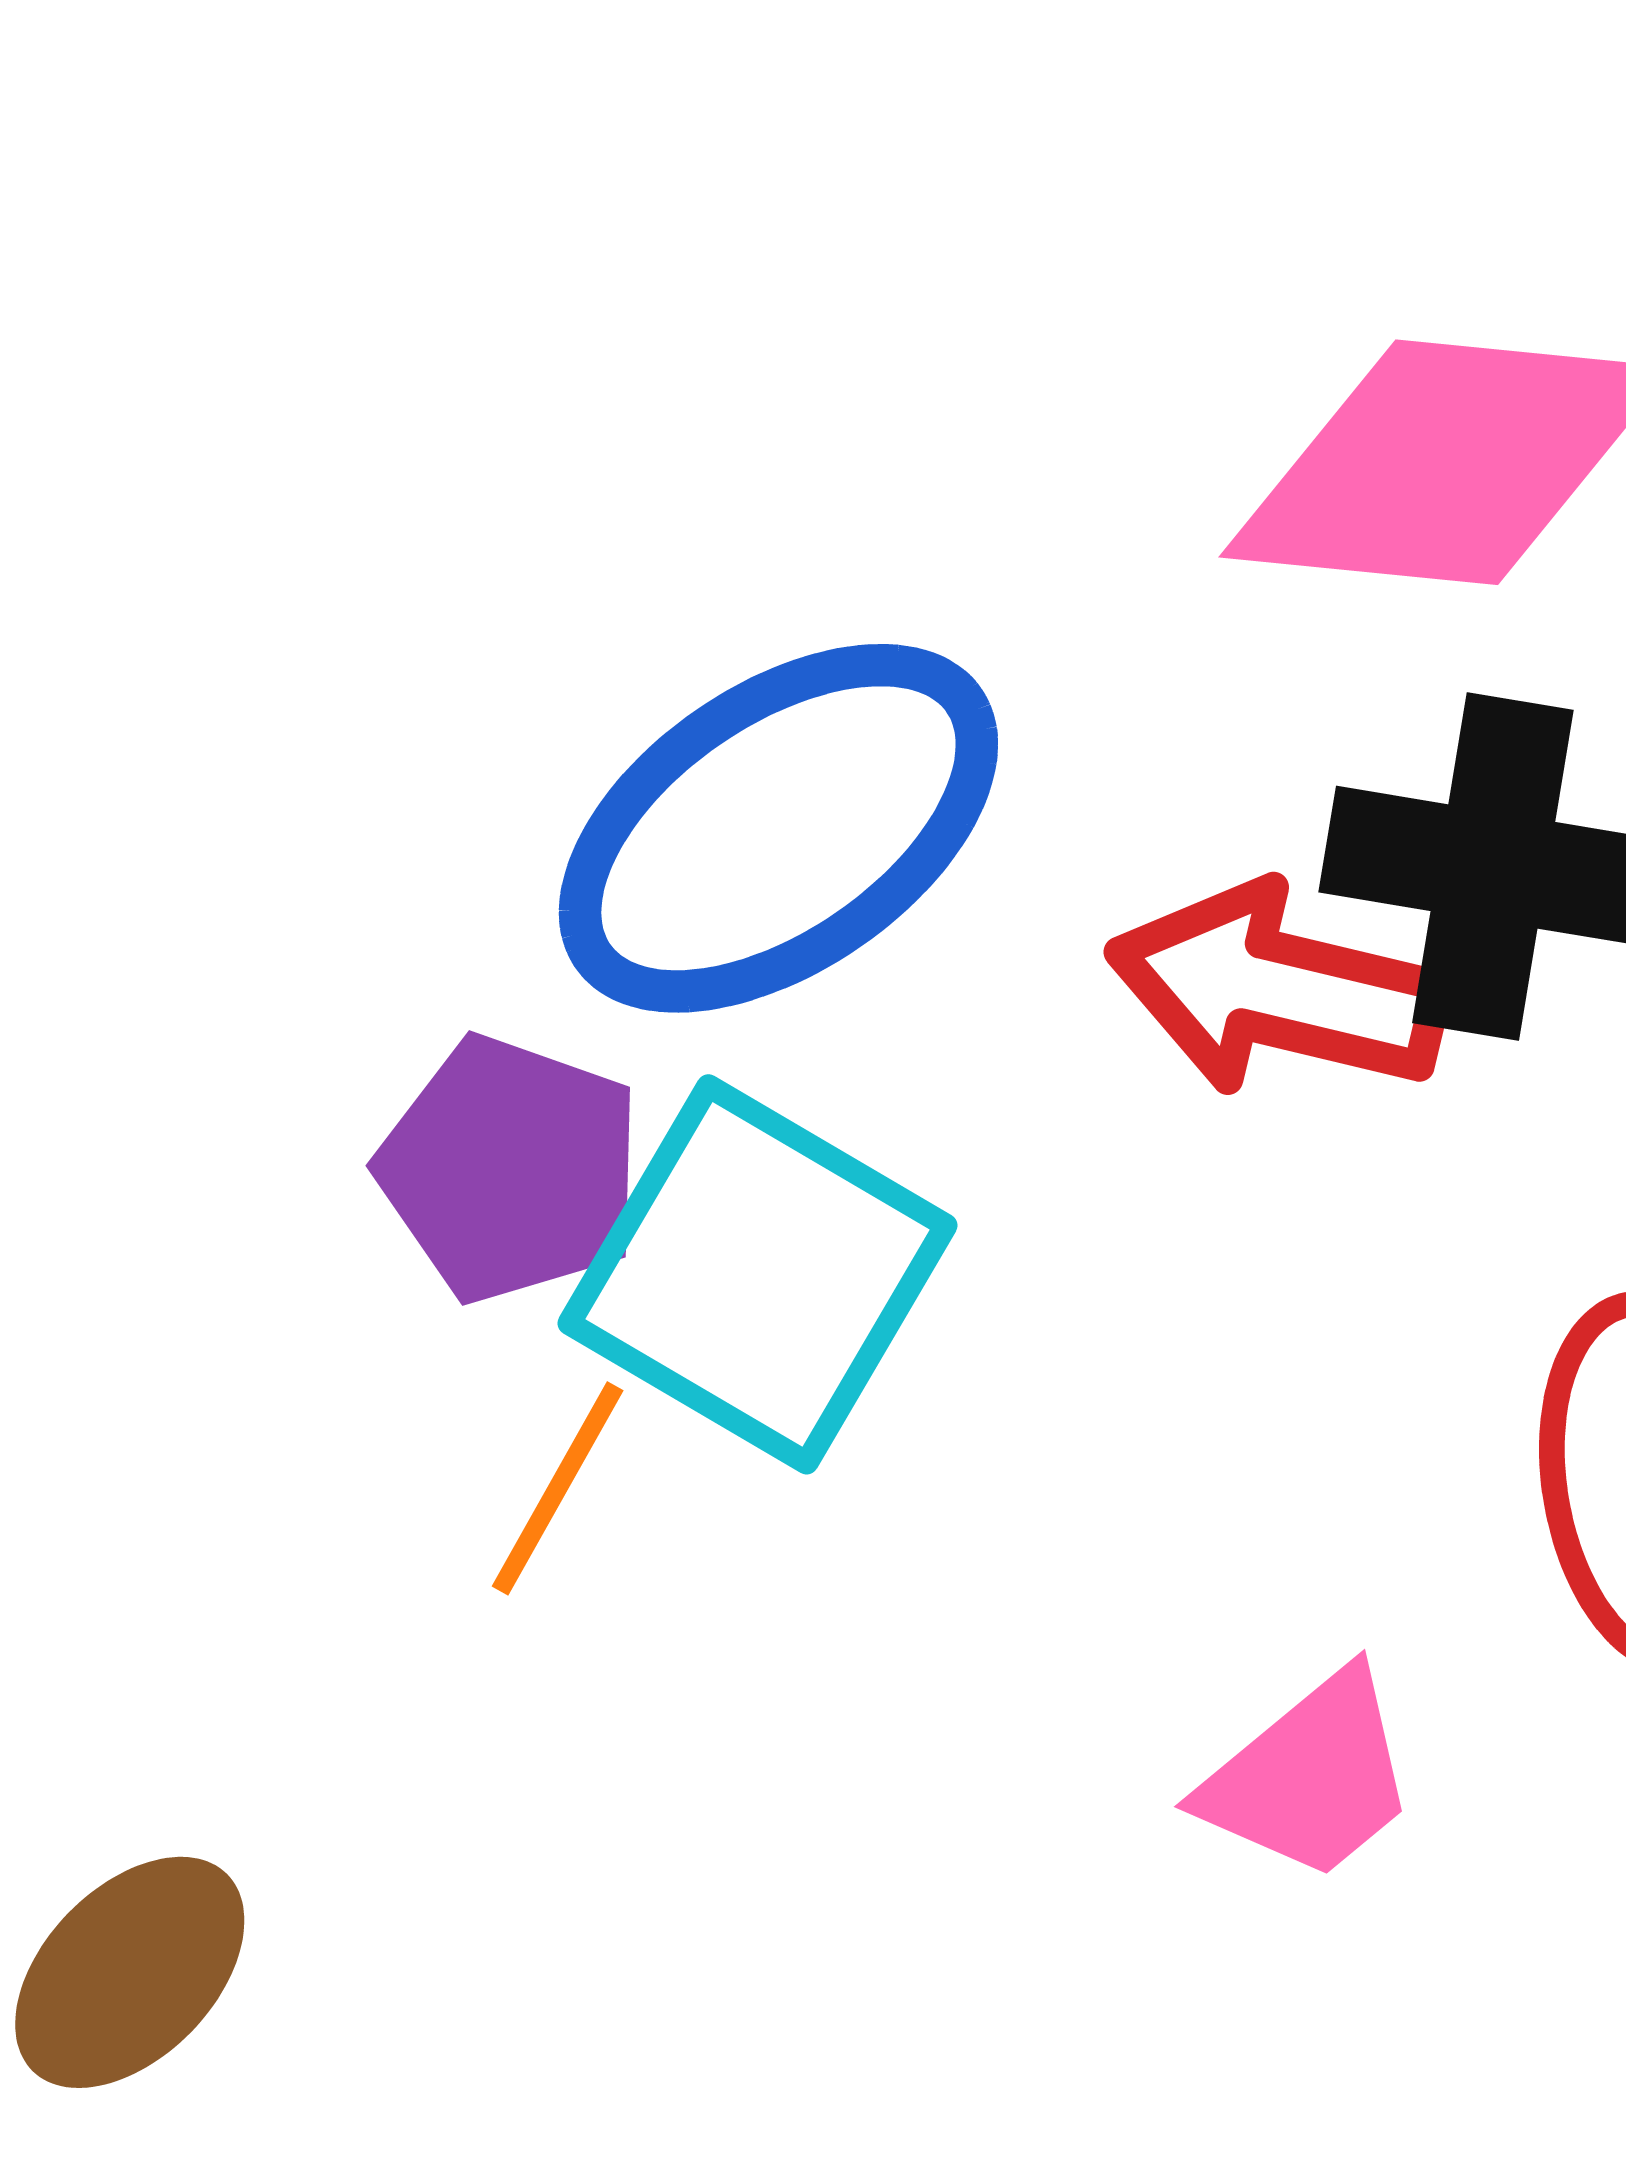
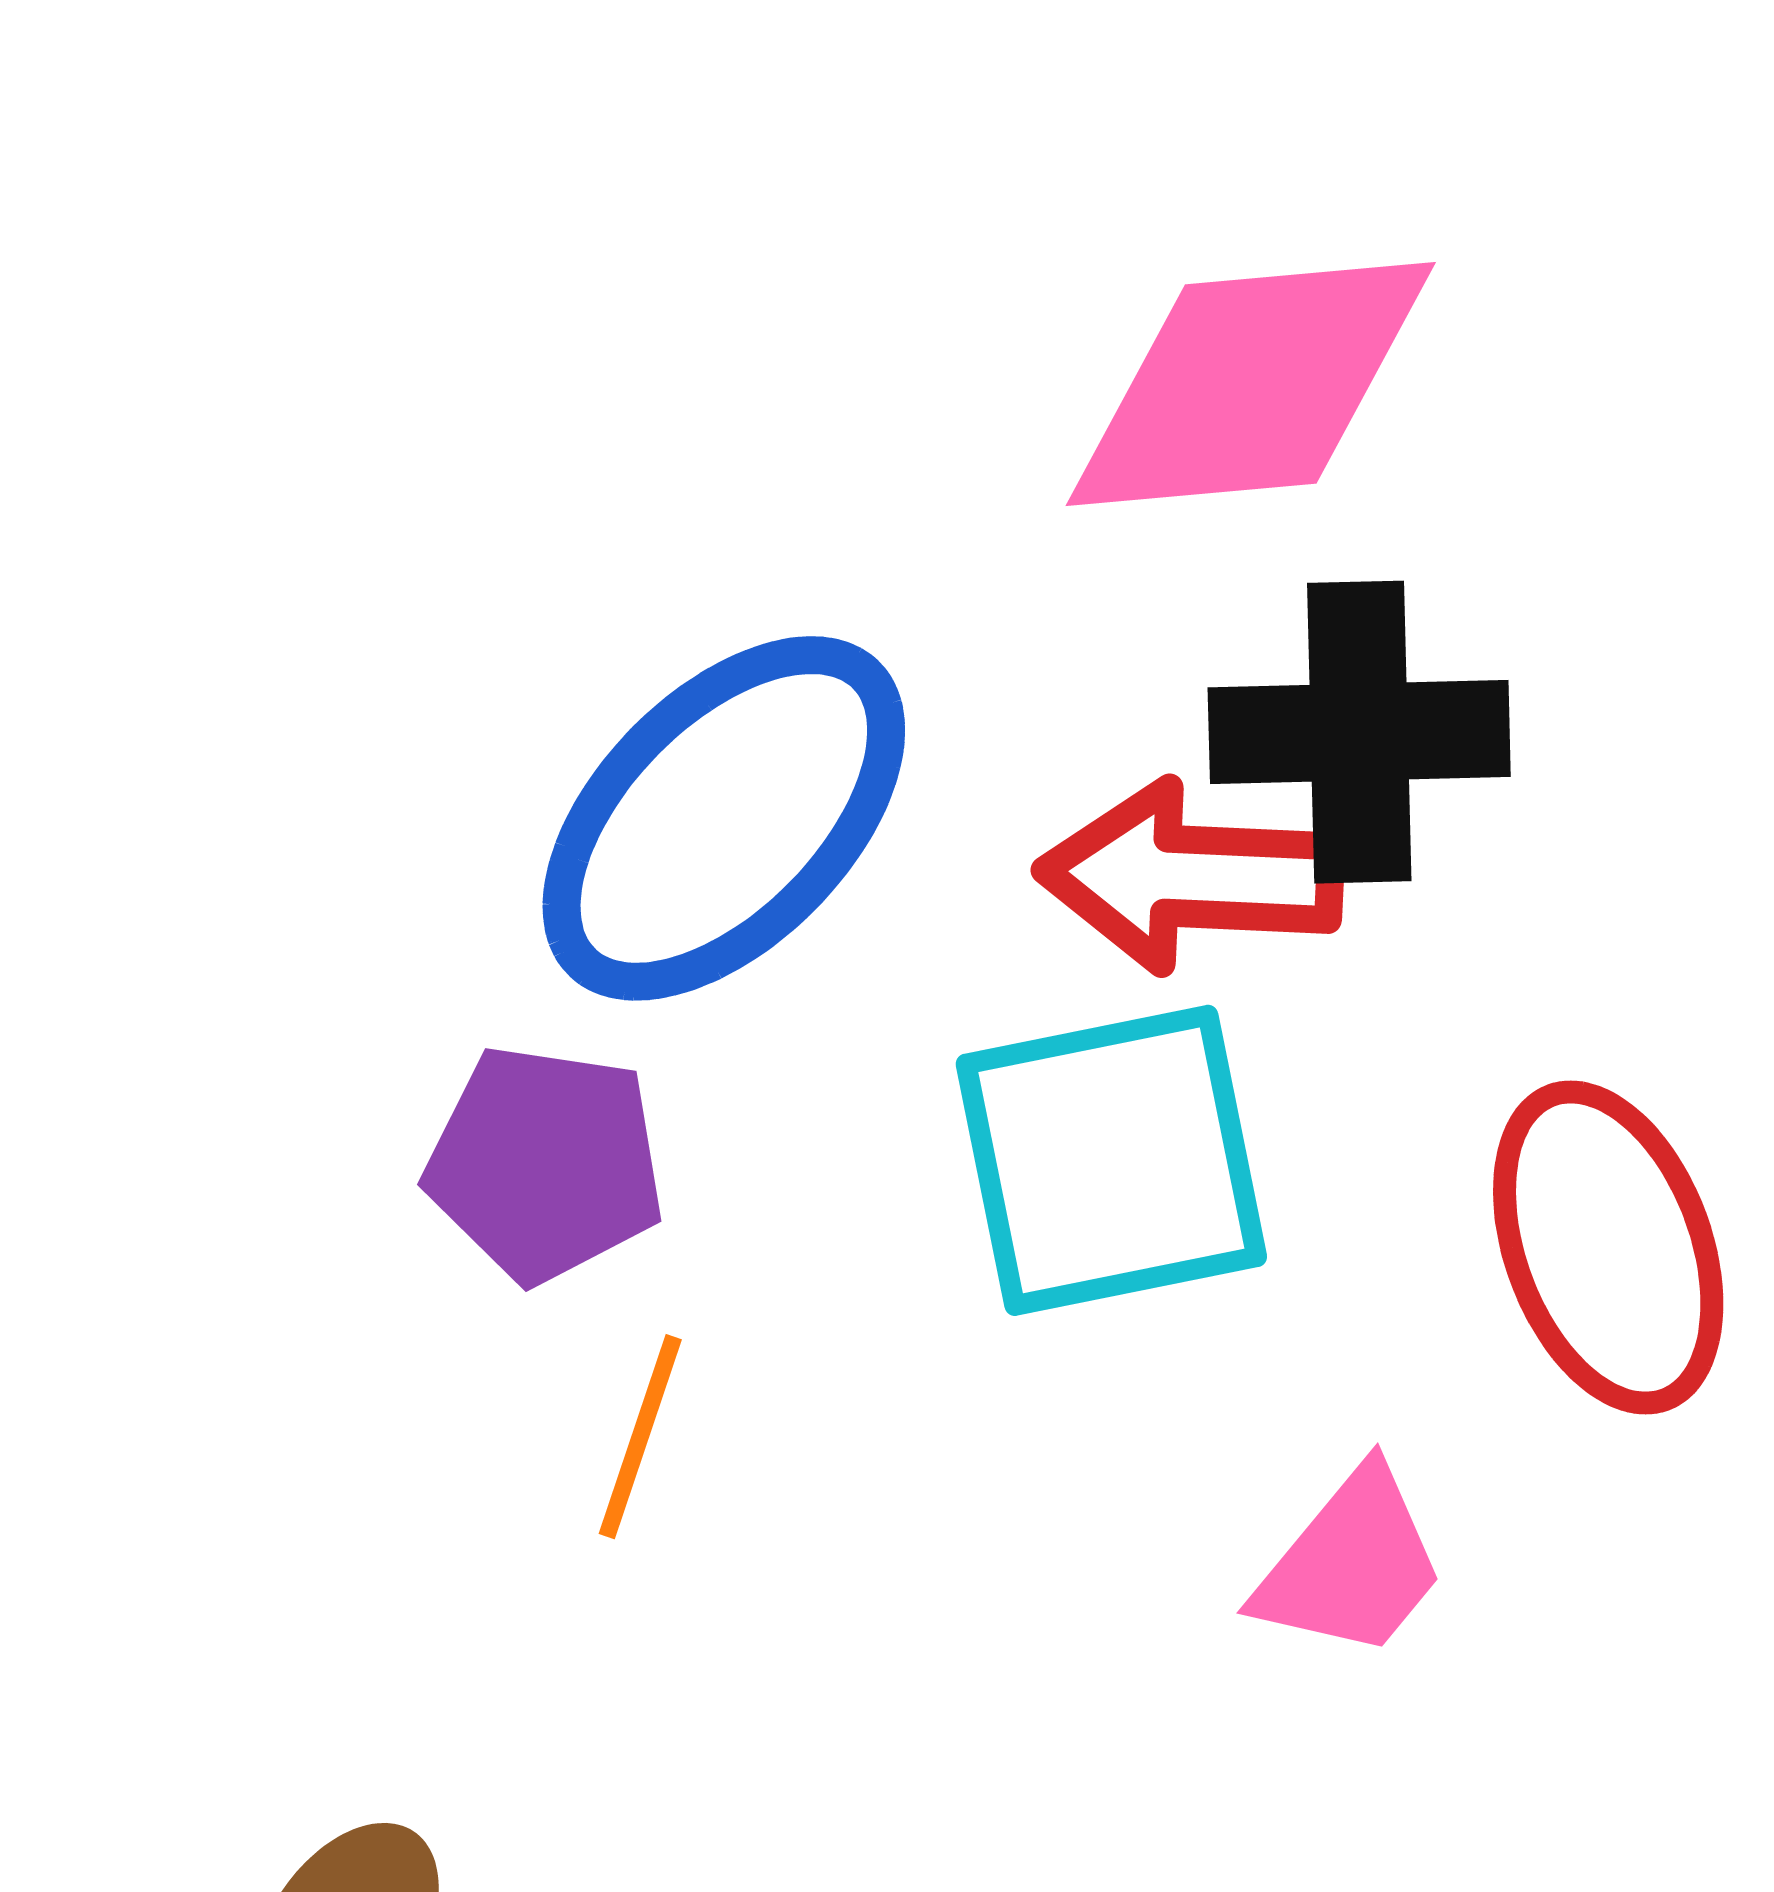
cyan square: (758, 1274) -> (1111, 1160), moved, turned -31

